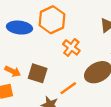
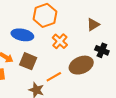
blue ellipse: (19, 28) -> (22, 35), moved

